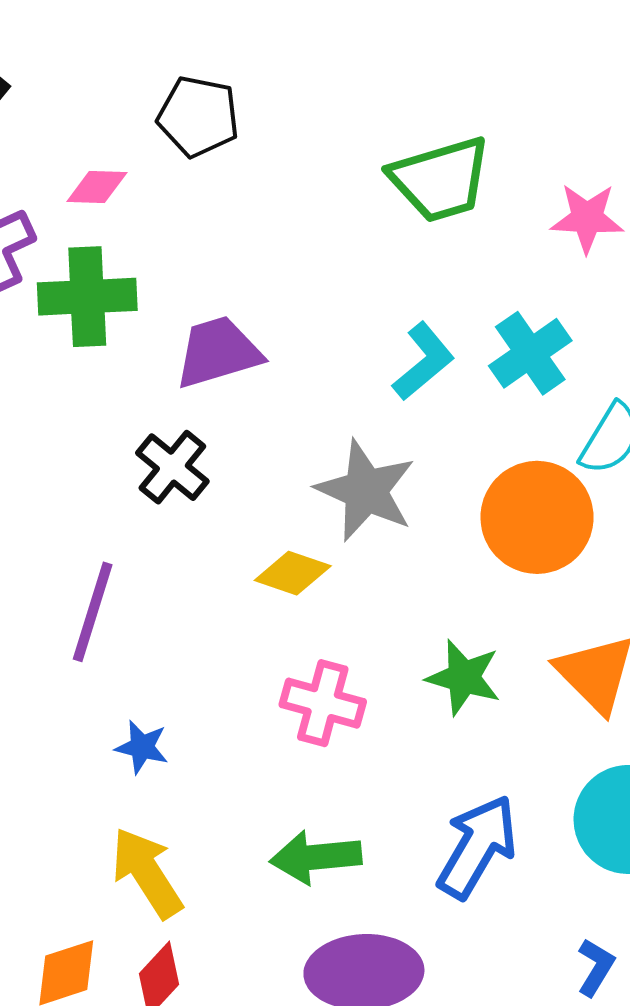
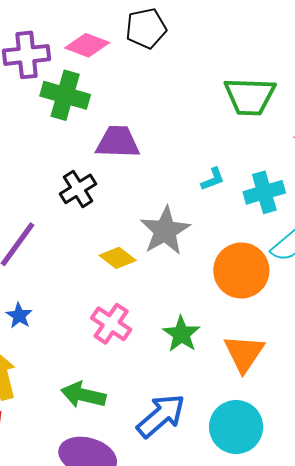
black pentagon: (198, 116) -> (146, 28), turned 30
pink diamond: (97, 187) -> (87, 45), size x1.4
cyan L-shape: (423, 361) -> (213, 179), size x0.7

